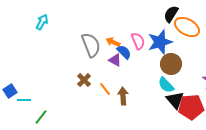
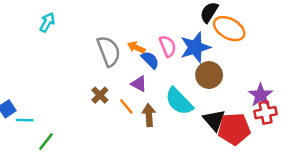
purple triangle: (115, 60) -> (139, 84), moved
cyan semicircle: (166, 85) -> (179, 101), moved, size x1.4

